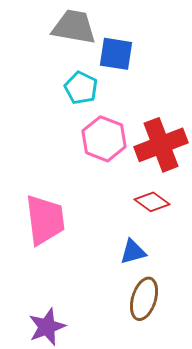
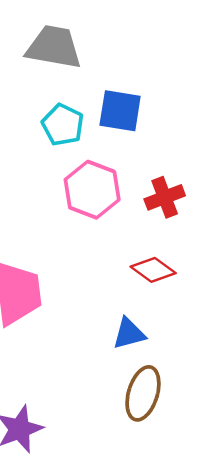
blue square: (116, 54) -> (120, 111), moved
red cross: (161, 145) -> (165, 197), size x0.6

